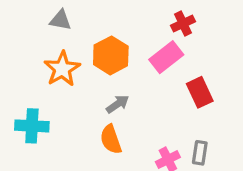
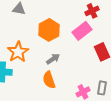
orange star: (62, 69) -> (18, 52), moved

